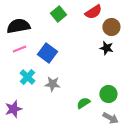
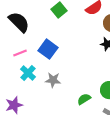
black semicircle: (18, 26) -> (19, 22), turned 55
pink line: (19, 49) -> (20, 53), moved

